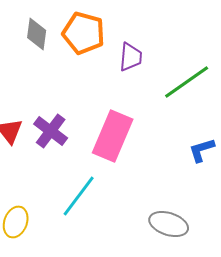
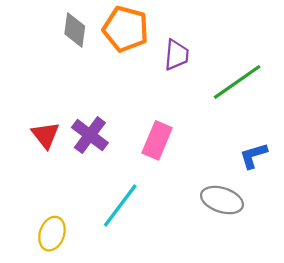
pink rectangle: (113, 136) -> (157, 140), size x0.7
gray ellipse: (169, 224) -> (222, 200), moved

